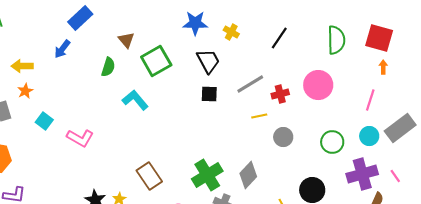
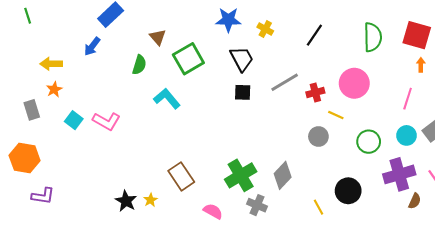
yellow line: (259, 116) -> (336, 115), moved, turned 35
pink L-shape: (80, 138) -> (106, 121), moved

